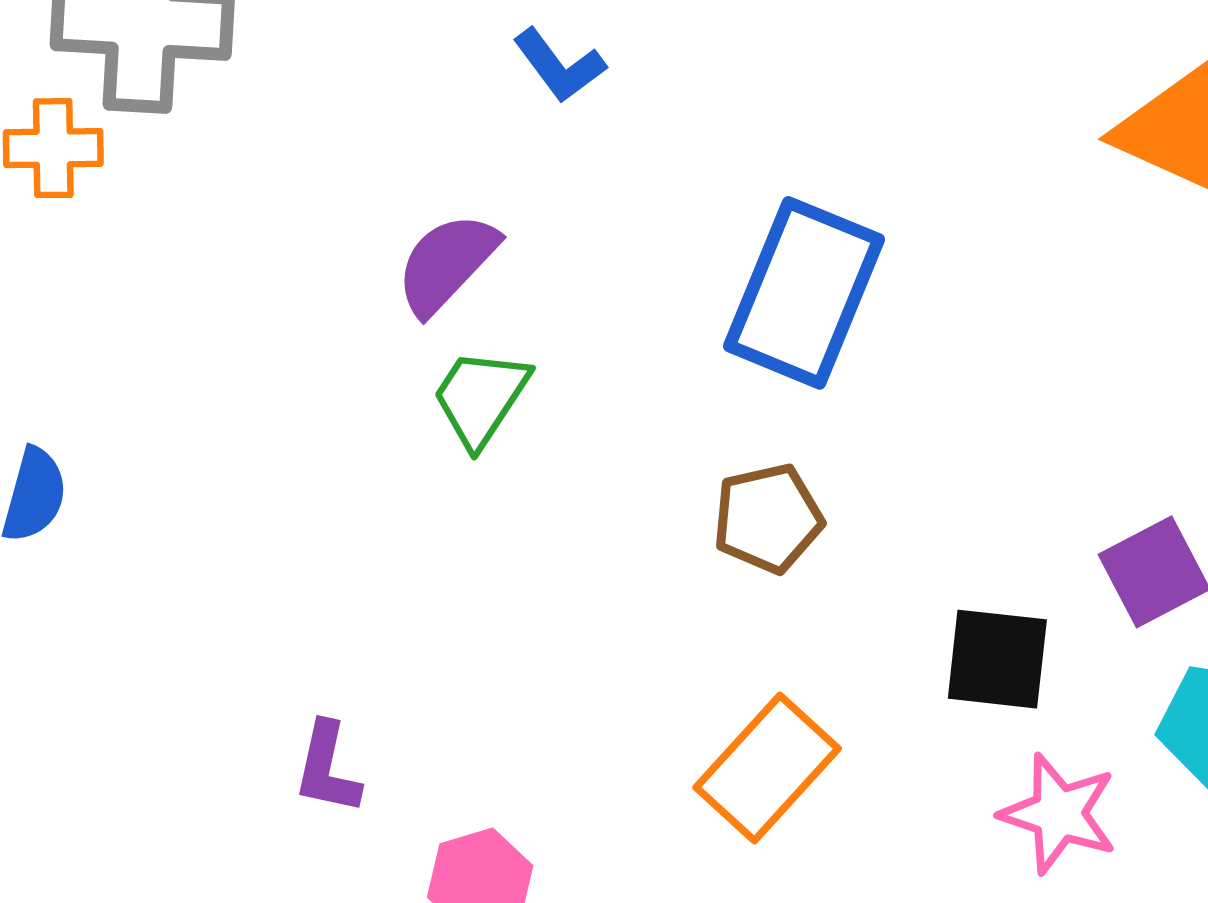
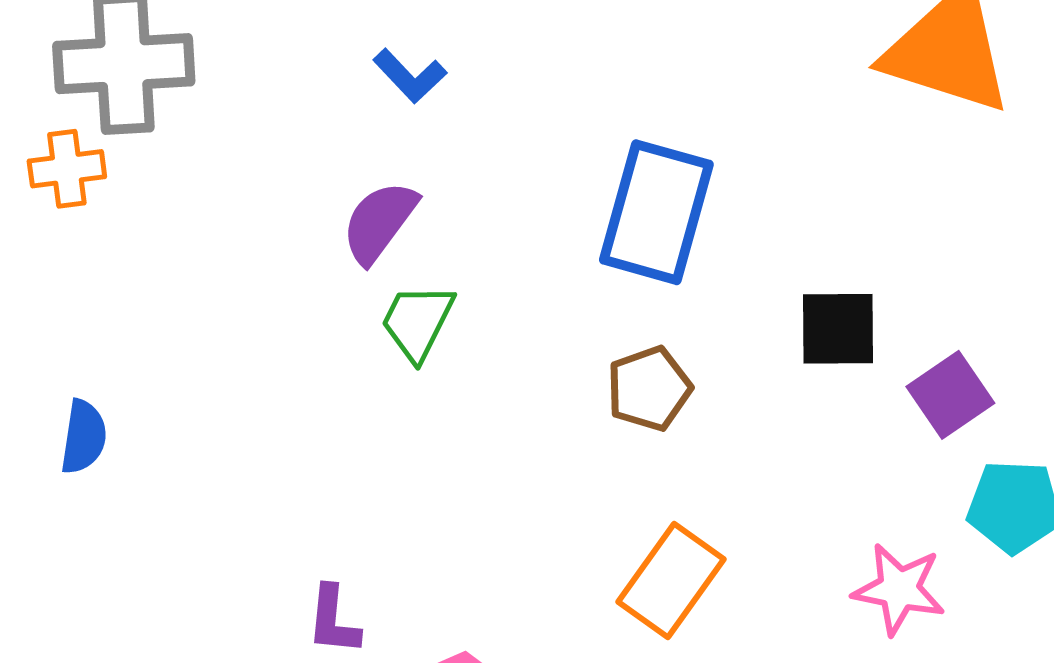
blue L-shape: (559, 66) -> (410, 76), moved
black square: (997, 659) -> (838, 329), moved

